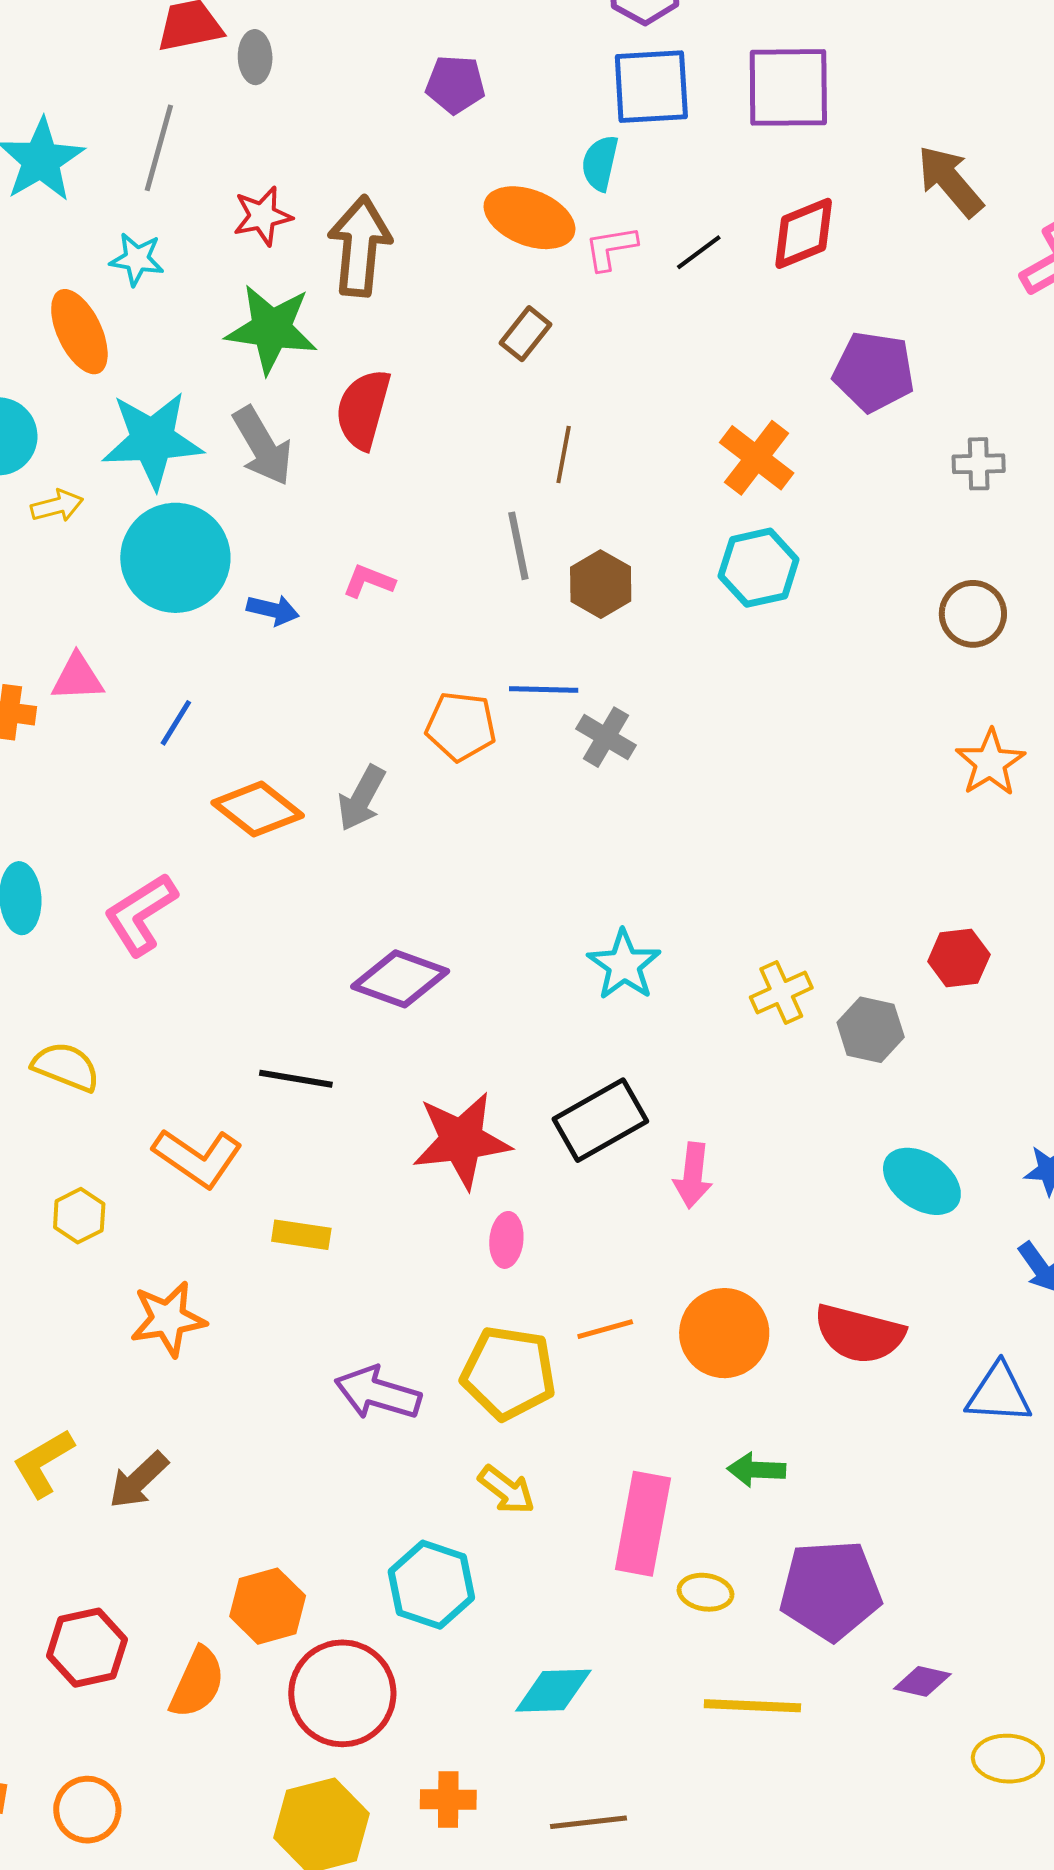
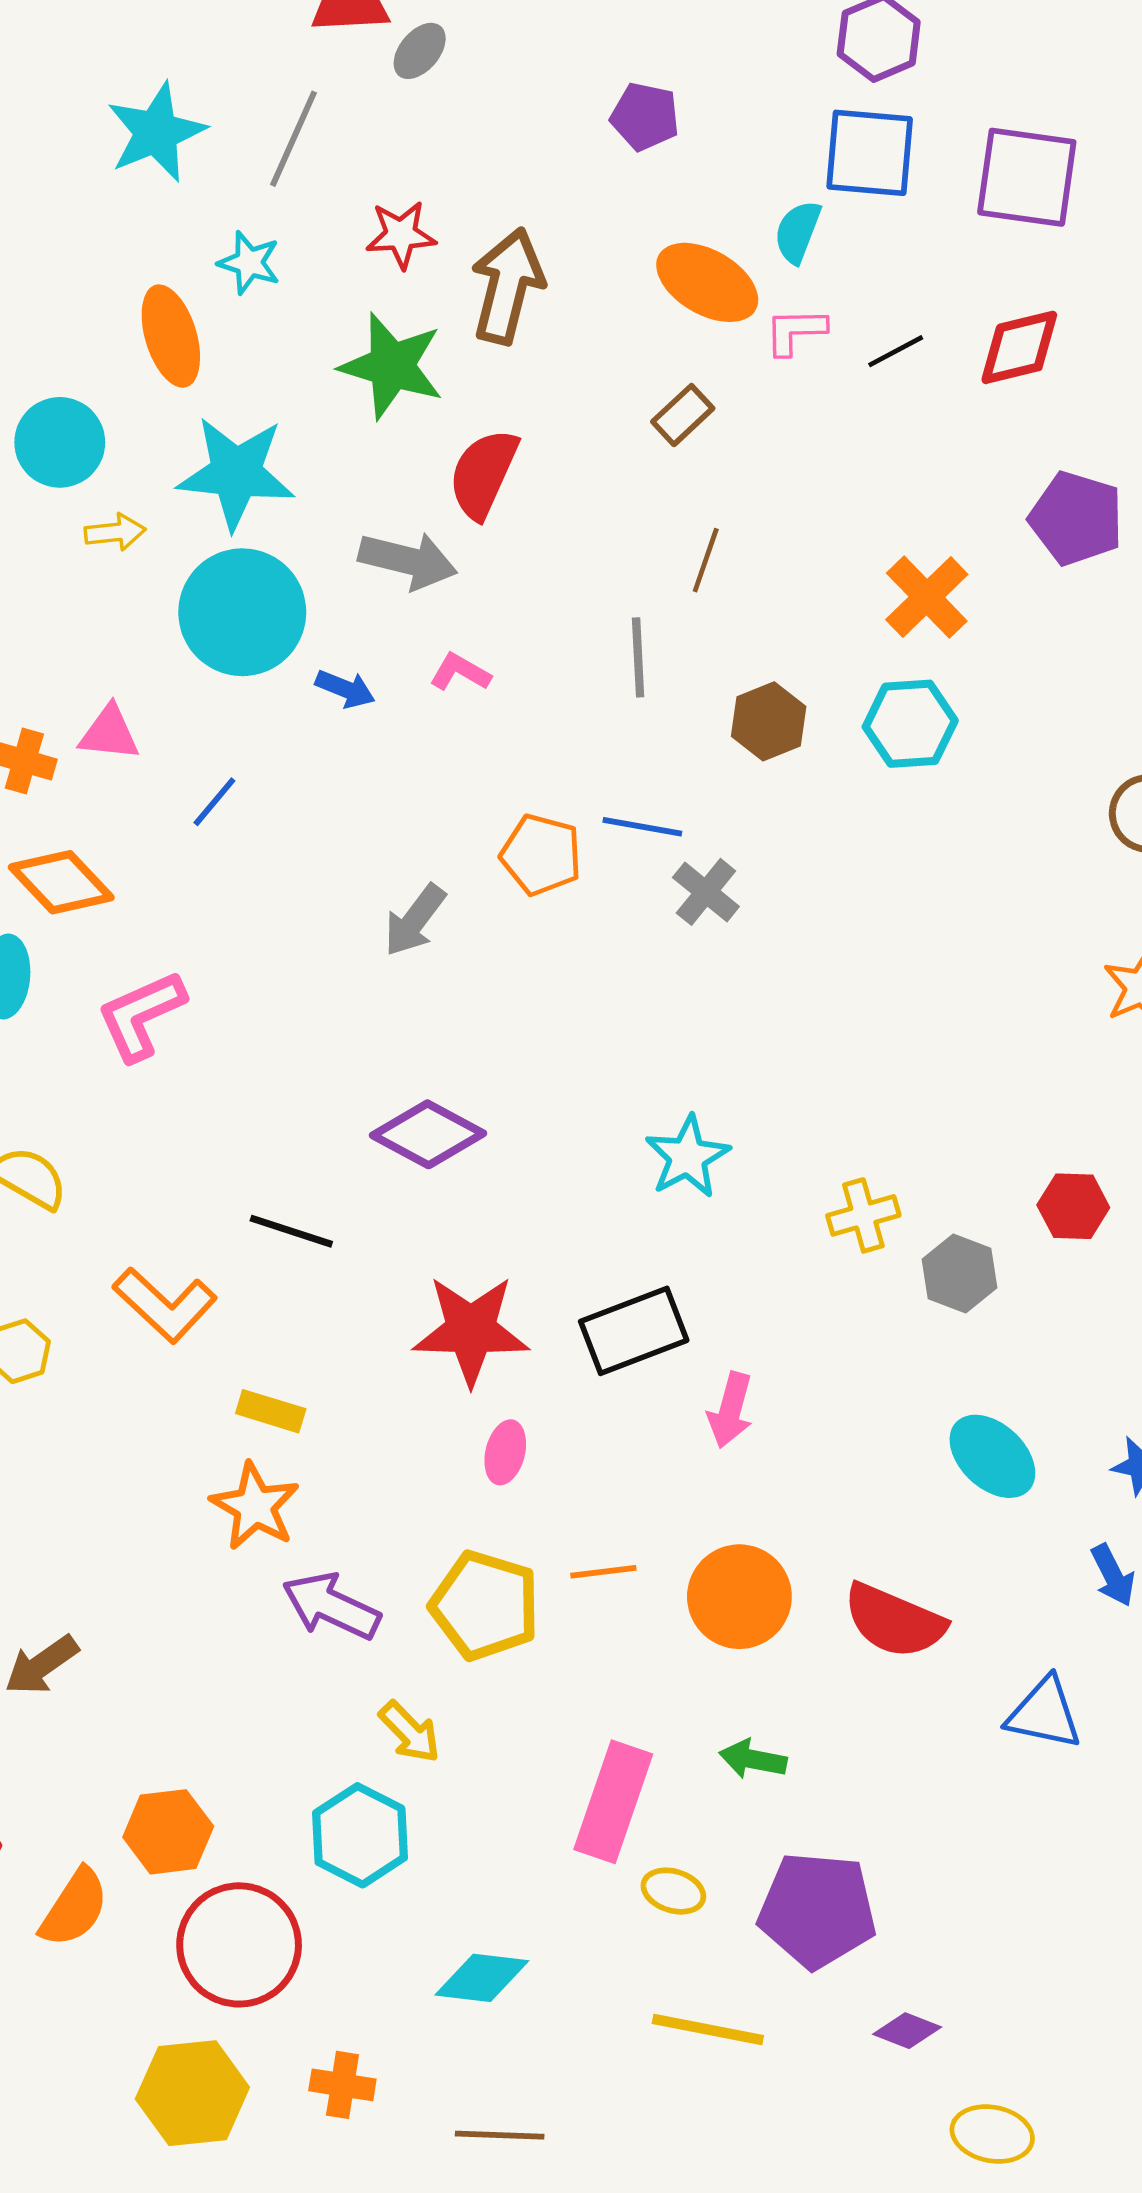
gray ellipse: (255, 57) -> (420, 51), turned 33
gray arrow: (262, 446) -> (408, 560), moved, turned -54
brown hexagon: (601, 584) -> (769, 721), moved
orange diamond: (258, 809) -> (61, 882), moved
orange star: (168, 1319) -> (255, 1506), moved, turned 30
yellow arrow: (507, 1490) -> (410, 1732), moved

